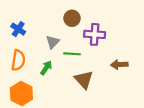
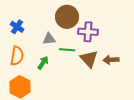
brown circle: (72, 18) -> (67, 17), size x1.5
gray triangle: (53, 42) -> (49, 39), turned 40
brown triangle: (84, 80) -> (89, 59), moved

